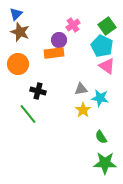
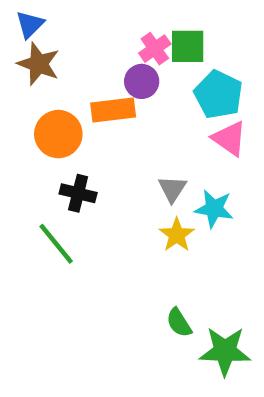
green square: (107, 26) -> (188, 46), moved, turned 36
purple circle: (59, 40) -> (142, 81), moved
orange circle: (18, 64) -> (58, 134), moved
gray triangle: (81, 89) -> (172, 189), turned -48
green semicircle: (101, 137) -> (179, 323), moved

